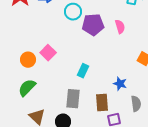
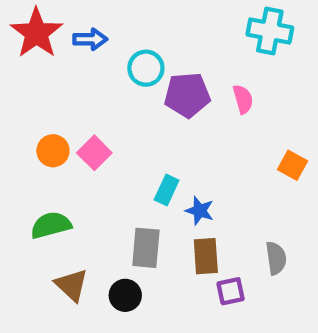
orange circle: (28, 60) -> (53, 151), moved
blue star: (120, 84) -> (200, 211), moved
green semicircle: (27, 88) -> (51, 225), turned 30

